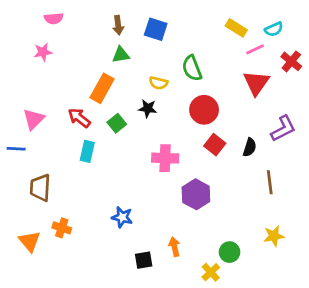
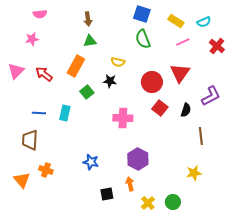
blue square: (156, 29) -> (142, 14), moved
pink line: (255, 49) -> (183, 42), moved
green semicircle: (192, 68) -> (143, 39), moved
red triangle: (256, 83) -> (180, 73), moved
red arrow: (79, 118) -> (44, 74), moved
pink triangle: (34, 119) -> (16, 71), moved
blue line: (16, 149) -> (39, 113), moved
purple hexagon: (196, 194) -> (138, 159), moved
yellow star: (274, 236) -> (194, 173), moved
green circle: (230, 252) -> (173, 202), moved
yellow cross: (211, 272) -> (148, 203), moved

